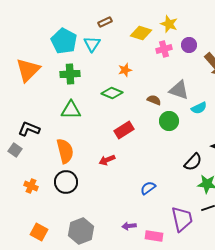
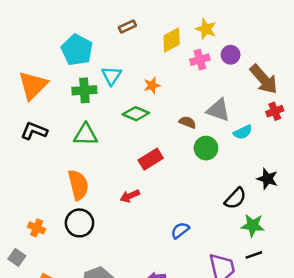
yellow diamond: (141, 33) -> (172, 40), turned -45
cyan triangle: (92, 44) -> (111, 76), moved
black L-shape: (29, 129) -> (34, 131), moved
gray square: (15, 150) -> (17, 257), moved

